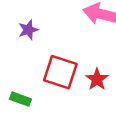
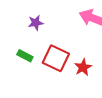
green rectangle: (20, 99) -> (25, 56), moved

